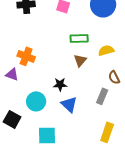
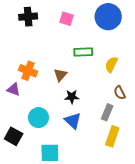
yellow semicircle: (106, 50) -> (111, 64), turned -49
brown triangle: (80, 60) -> (60, 75), moved
black star: (60, 84) -> (72, 97), moved
yellow rectangle: (107, 132) -> (112, 136), moved

